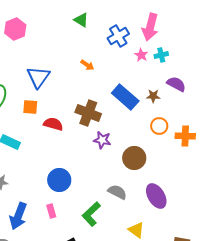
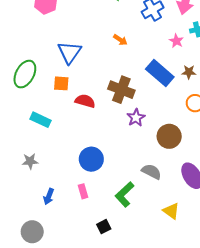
pink star: (141, 55) -> (176, 41), moved
purple star: (102, 140) -> (136, 118), turned 30
blue arrow: (18, 216) -> (49, 196), size x0.6

